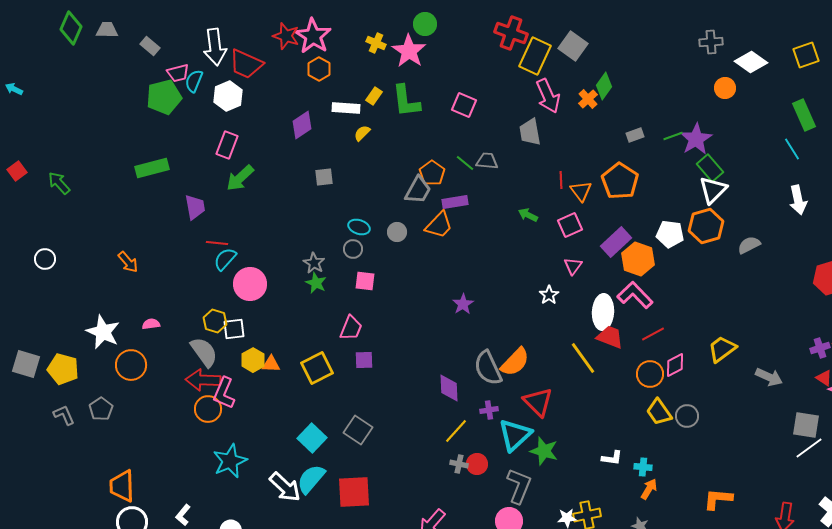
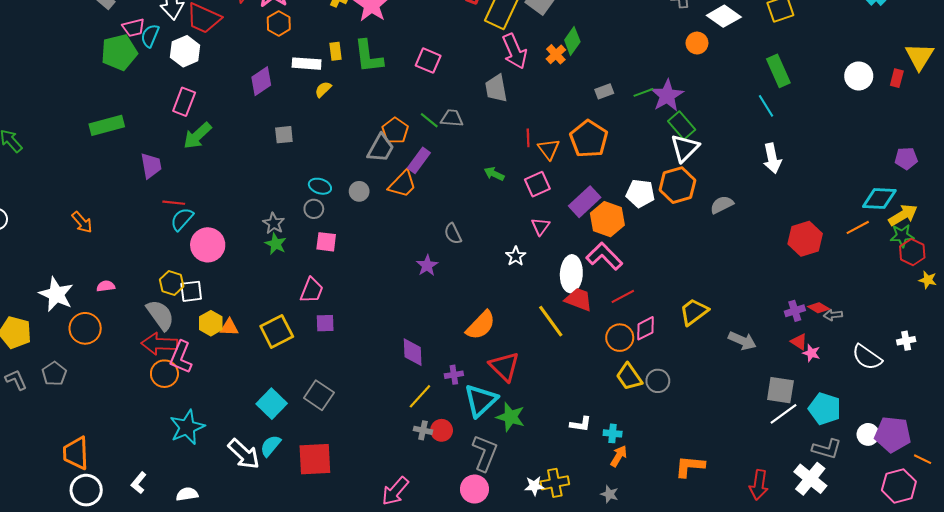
yellow rectangle: (374, 96) -> (335, 51), turned -42
purple rectangle: (455, 202) -> (419, 160), turned -45
gray semicircle: (488, 368) -> (453, 234), moved, size x0.6
cyan semicircle: (311, 479) -> (271, 446), size x0.7

